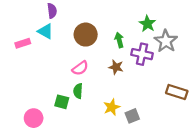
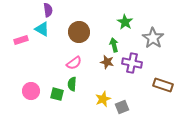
green star: (147, 24) -> (125, 22), moved
green arrow: (119, 40) -> (114, 45), moved
purple cross: (142, 54) -> (132, 63), moved
pink circle: (34, 118) -> (31, 91), moved

